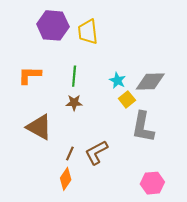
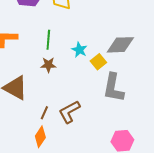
cyan star: (117, 80) -> (79, 50), moved

